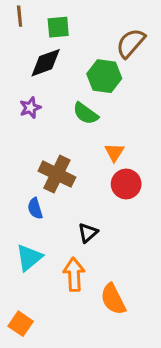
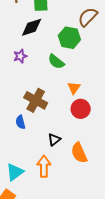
cyan triangle: (29, 258) -> (15, 172), moved
orange semicircle: (113, 299) -> (79, 153), moved

